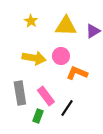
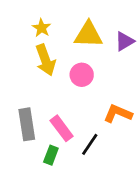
yellow arrow: (34, 58) -> (46, 60), moved, turned 60
orange L-shape: (77, 73) -> (118, 114), moved

